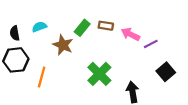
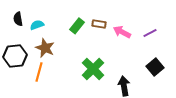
black semicircle: (15, 33) -> (18, 19), moved
purple line: (151, 44) -> (150, 33), moved
brown star: (63, 45) -> (45, 48), moved

